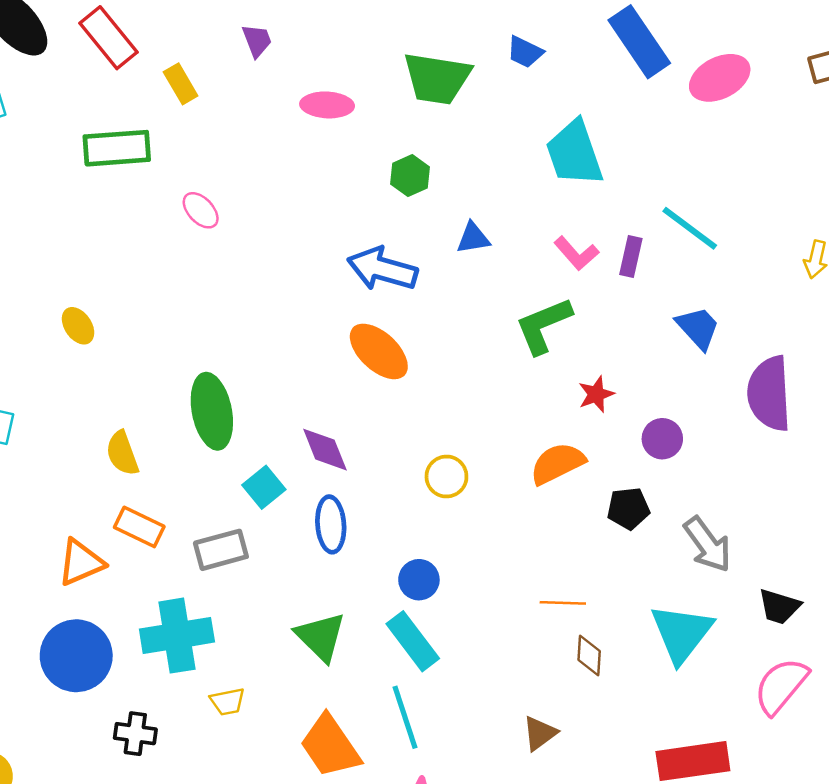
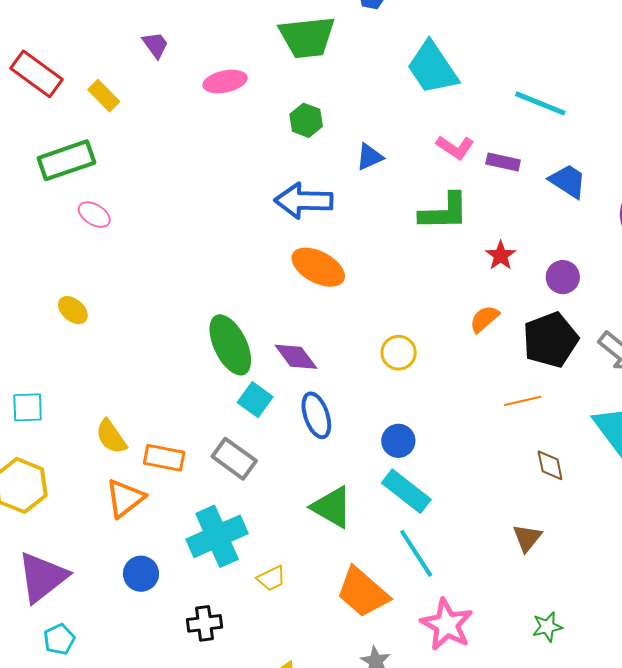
pink ellipse: (201, 210) -> (94, 215), moved
purple rectangle: (631, 256) -> (503, 162), moved, turned -76
green L-shape: (543, 326) -> (444, 212), turned -144
green ellipse: (212, 411) -> (230, 345), moved
yellow semicircle: (122, 453) -> (111, 437), moved
orange semicircle: (557, 463) -> (484, 319), size x0.7
black pentagon: (628, 508) -> (550, 340), size x1.6
gray rectangle: (221, 550) -> (234, 459), turned 66
orange line: (563, 603) -> (523, 401), moved
blue circle: (76, 656) -> (141, 574), size x0.6

